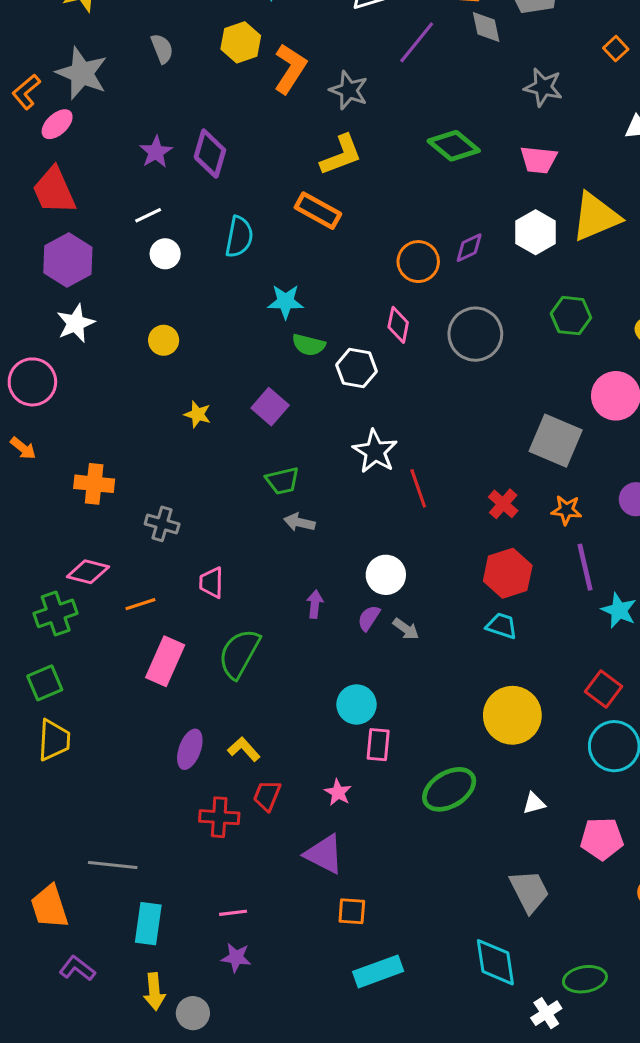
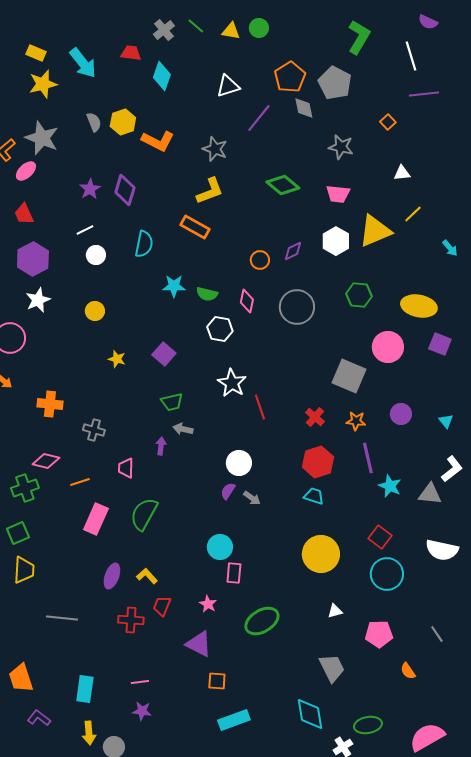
yellow hexagon: (241, 42) -> (123, 122), moved
orange L-shape: (290, 69) -> (158, 141), moved, turned 84
red trapezoid: (54, 191) -> (24, 214), size x0.7
orange circle: (418, 262) -> (260, 260), size x0.7
green semicircle: (309, 345) -> (207, 294), moved
purple arrow: (315, 604) -> (161, 446), moved
green ellipse: (449, 789) -> (262, 621), moved
gray line: (113, 865) -> (62, 618), moved

